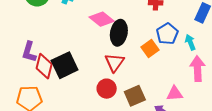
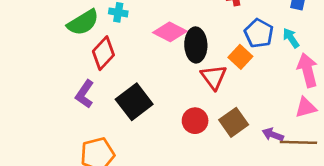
purple L-shape: (29, 52) -> (85, 94), turned 30
red triangle: (114, 62) -> (214, 77), moved
red diamond: (44, 66) -> (103, 53), moved, turned 40
pink triangle: (175, 94) -> (306, 107), moved

